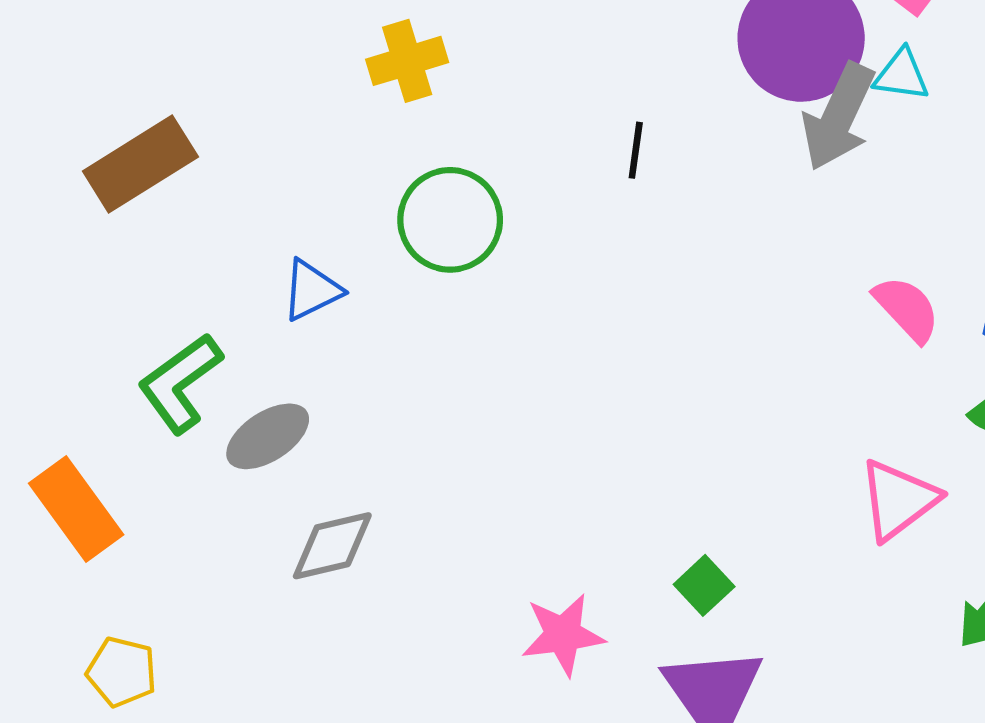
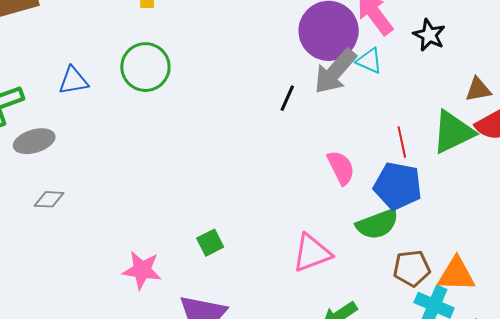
black line: (636, 150) -> (287, 98), moved
gray diamond: (332, 546) -> (49, 199), size x0.7
green square: (704, 585) -> (210, 243), moved

